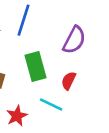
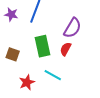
red semicircle: (69, 81) -> (66, 49), moved

